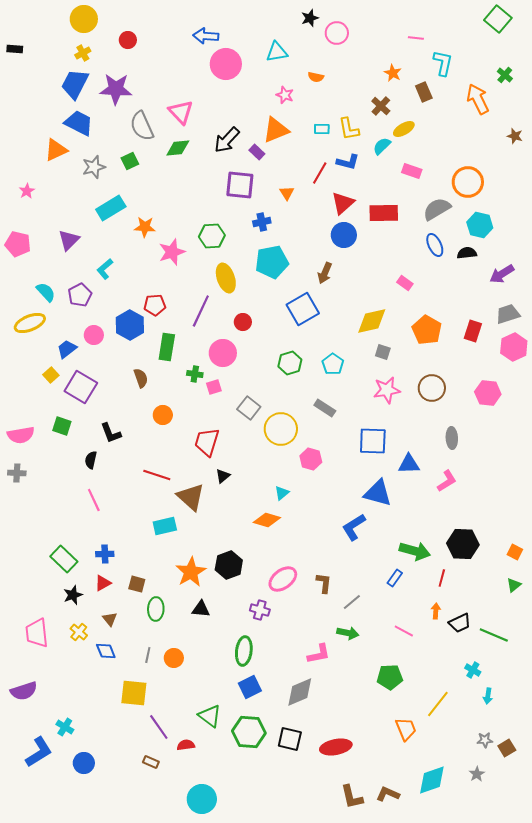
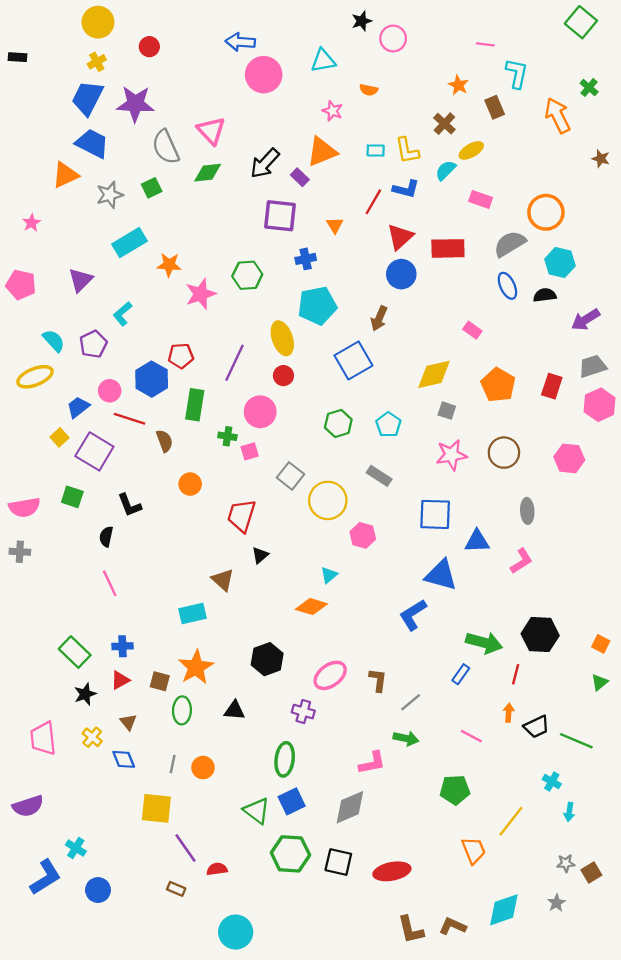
yellow ellipse: (226, 278) -> (282, 338), moved
red line: (157, 475) -> (129, 419), moved
brown triangle: (191, 497) -> (223, 580), size x0.7
orange star: (191, 572) -> (196, 667), moved
green triangle: (210, 716) -> (257, 811), moved

